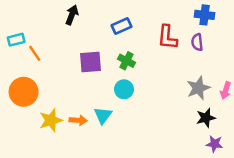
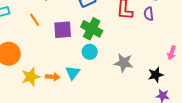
orange line: (35, 53) -> (35, 20), moved
green cross: (126, 61) -> (92, 29), size x1.5
gray star: (198, 88) -> (124, 63), moved, turned 30

